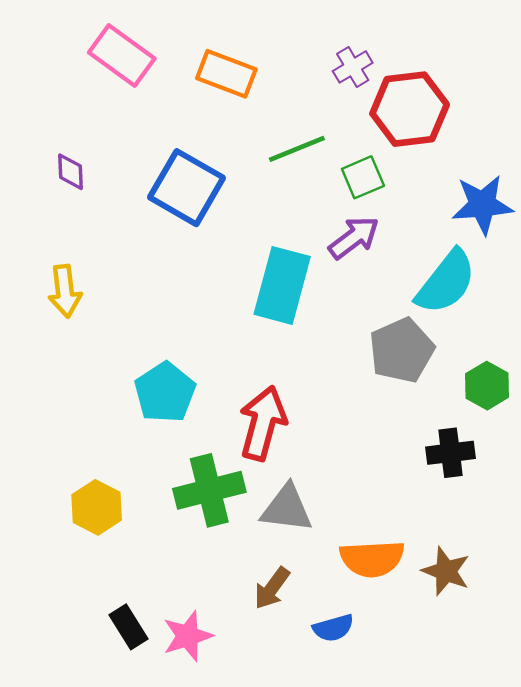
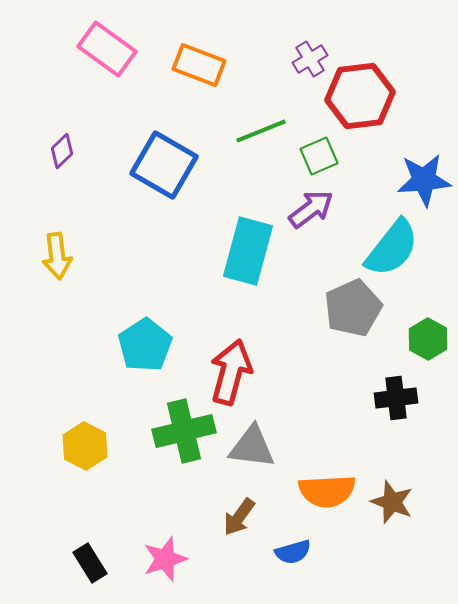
purple diamond: (70, 172) -> (62, 151), turned 48
black rectangle: (128, 627) -> (90, 563), moved

